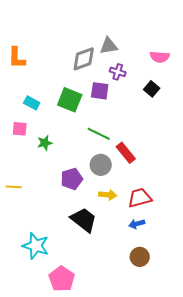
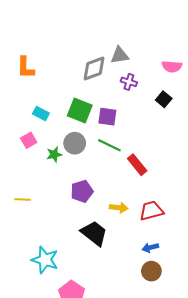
purple square: (100, 91) -> (107, 117), moved
pink square: (20, 129) -> (29, 140), turned -35
gray circle: (101, 165) -> (75, 143), moved
blue arrow: (137, 224) -> (150, 248), moved

